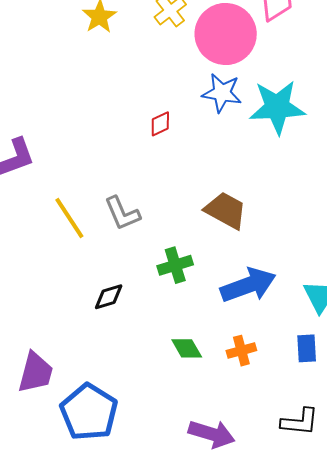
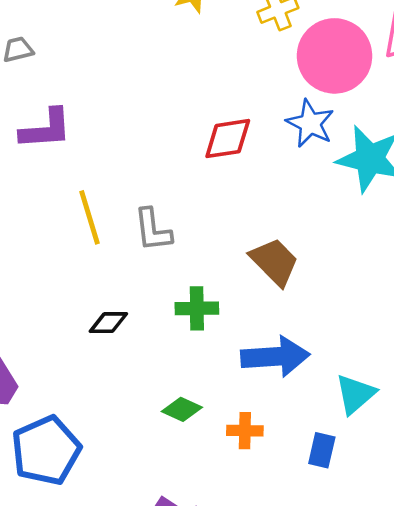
red diamond: (160, 124) -> (228, 139), size x1.6
green diamond: (187, 348) -> (182, 409), turned -52

